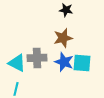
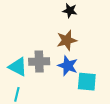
cyan square: (82, 63) -> (87, 82), moved

